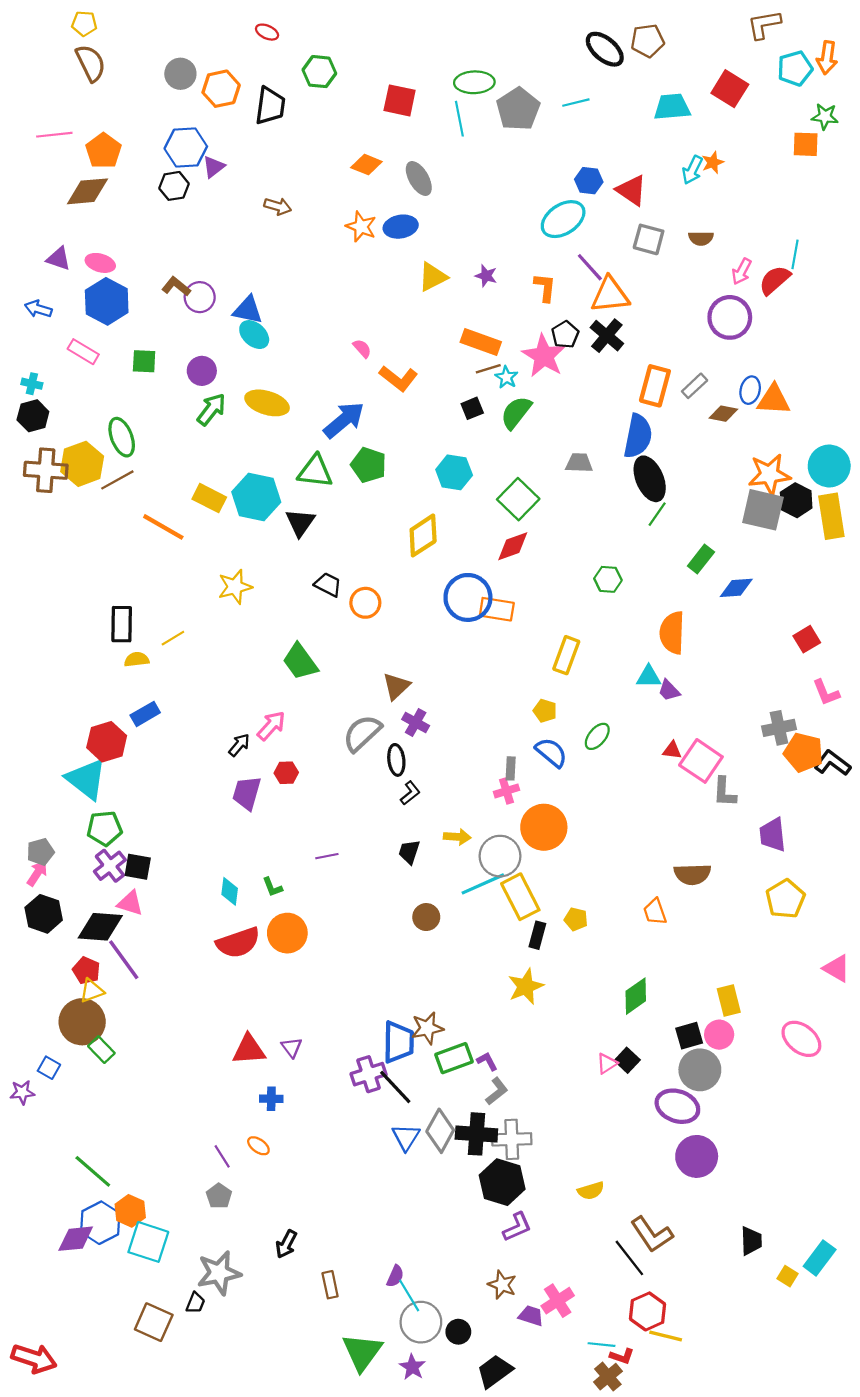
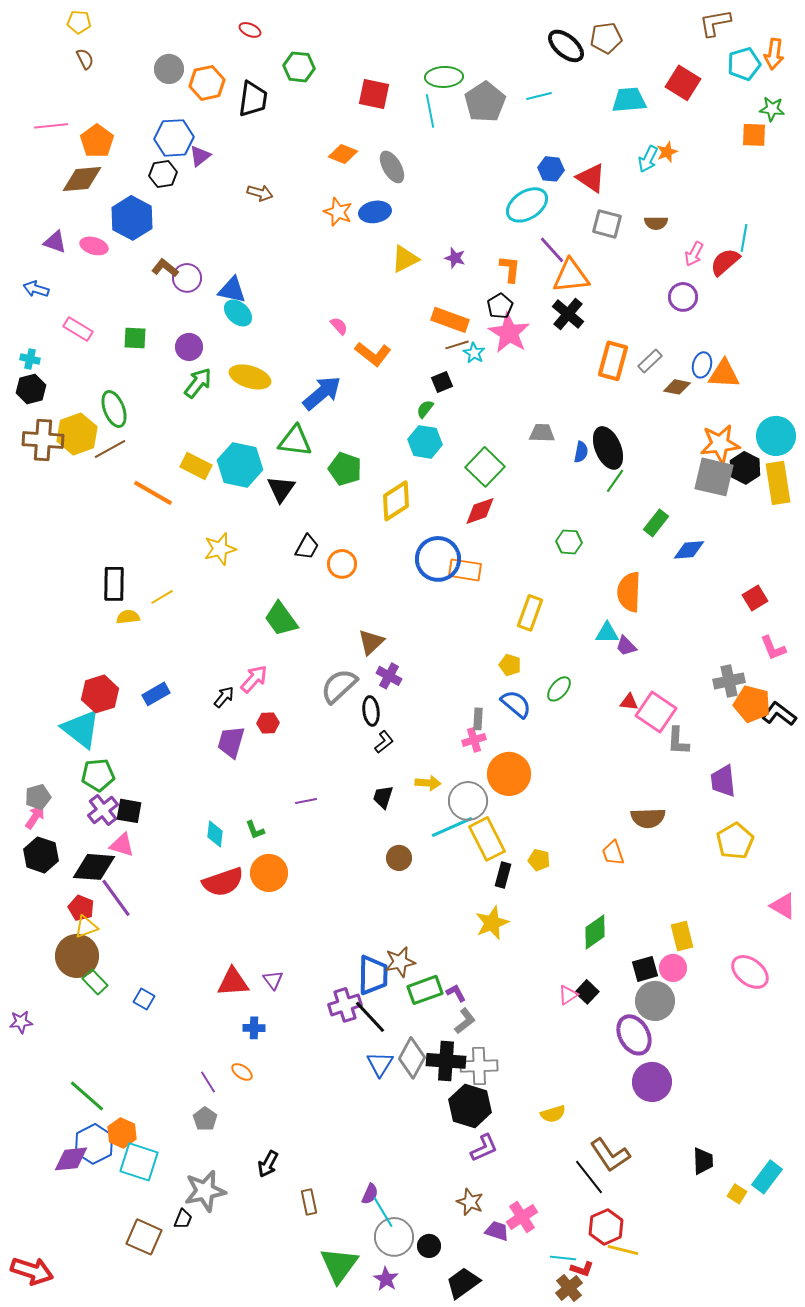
brown semicircle: (91, 63) -> (85, 59), size x0.6
blue hexagon: (107, 301) -> (132, 218), moved
purple circle: (730, 317) -> (683, 297), size x0.7
black pentagon: (565, 335) -> (500, 306), moved
green semicircle: (516, 413) -> (425, 409), moved, size x0.6
blue semicircle: (638, 436) -> (581, 452), moved, size x0.5
green pentagon: (369, 465) -> (345, 469), moved
black trapezoid: (328, 585) -> (307, 547), turned 92
blue rectangle: (145, 714) -> (156, 694), moved
blue square: (49, 1068) -> (144, 999), moved
purple ellipse: (677, 1106) -> (634, 1035), turned 42

